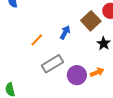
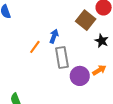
blue arrow: (65, 32) -> (54, 36), moved
gray rectangle: (52, 64) -> (62, 58), moved, turned -60

